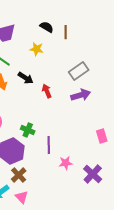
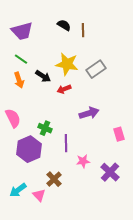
yellow star: (37, 49) -> (67, 64), moved, size x1.6
red arrow: (47, 91) -> (64, 89), turned -88
purple arrow: (81, 95) -> (89, 113), moved
brown cross: (19, 175) -> (54, 179), moved

